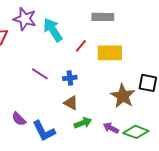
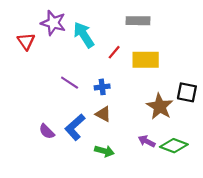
green arrow: (83, 123) -> (104, 151), moved, turned 36
blue L-shape: (44, 131) -> (75, 127), moved, turned 75

